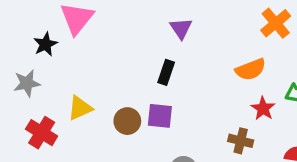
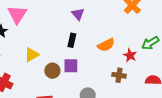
orange semicircle: (251, 69) -> (106, 45), moved
yellow triangle: (80, 108) -> (32, 55), moved

